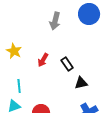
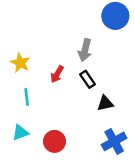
gray arrow: (55, 21) -> (85, 50), moved
cyan line: (19, 86) -> (27, 97), moved

